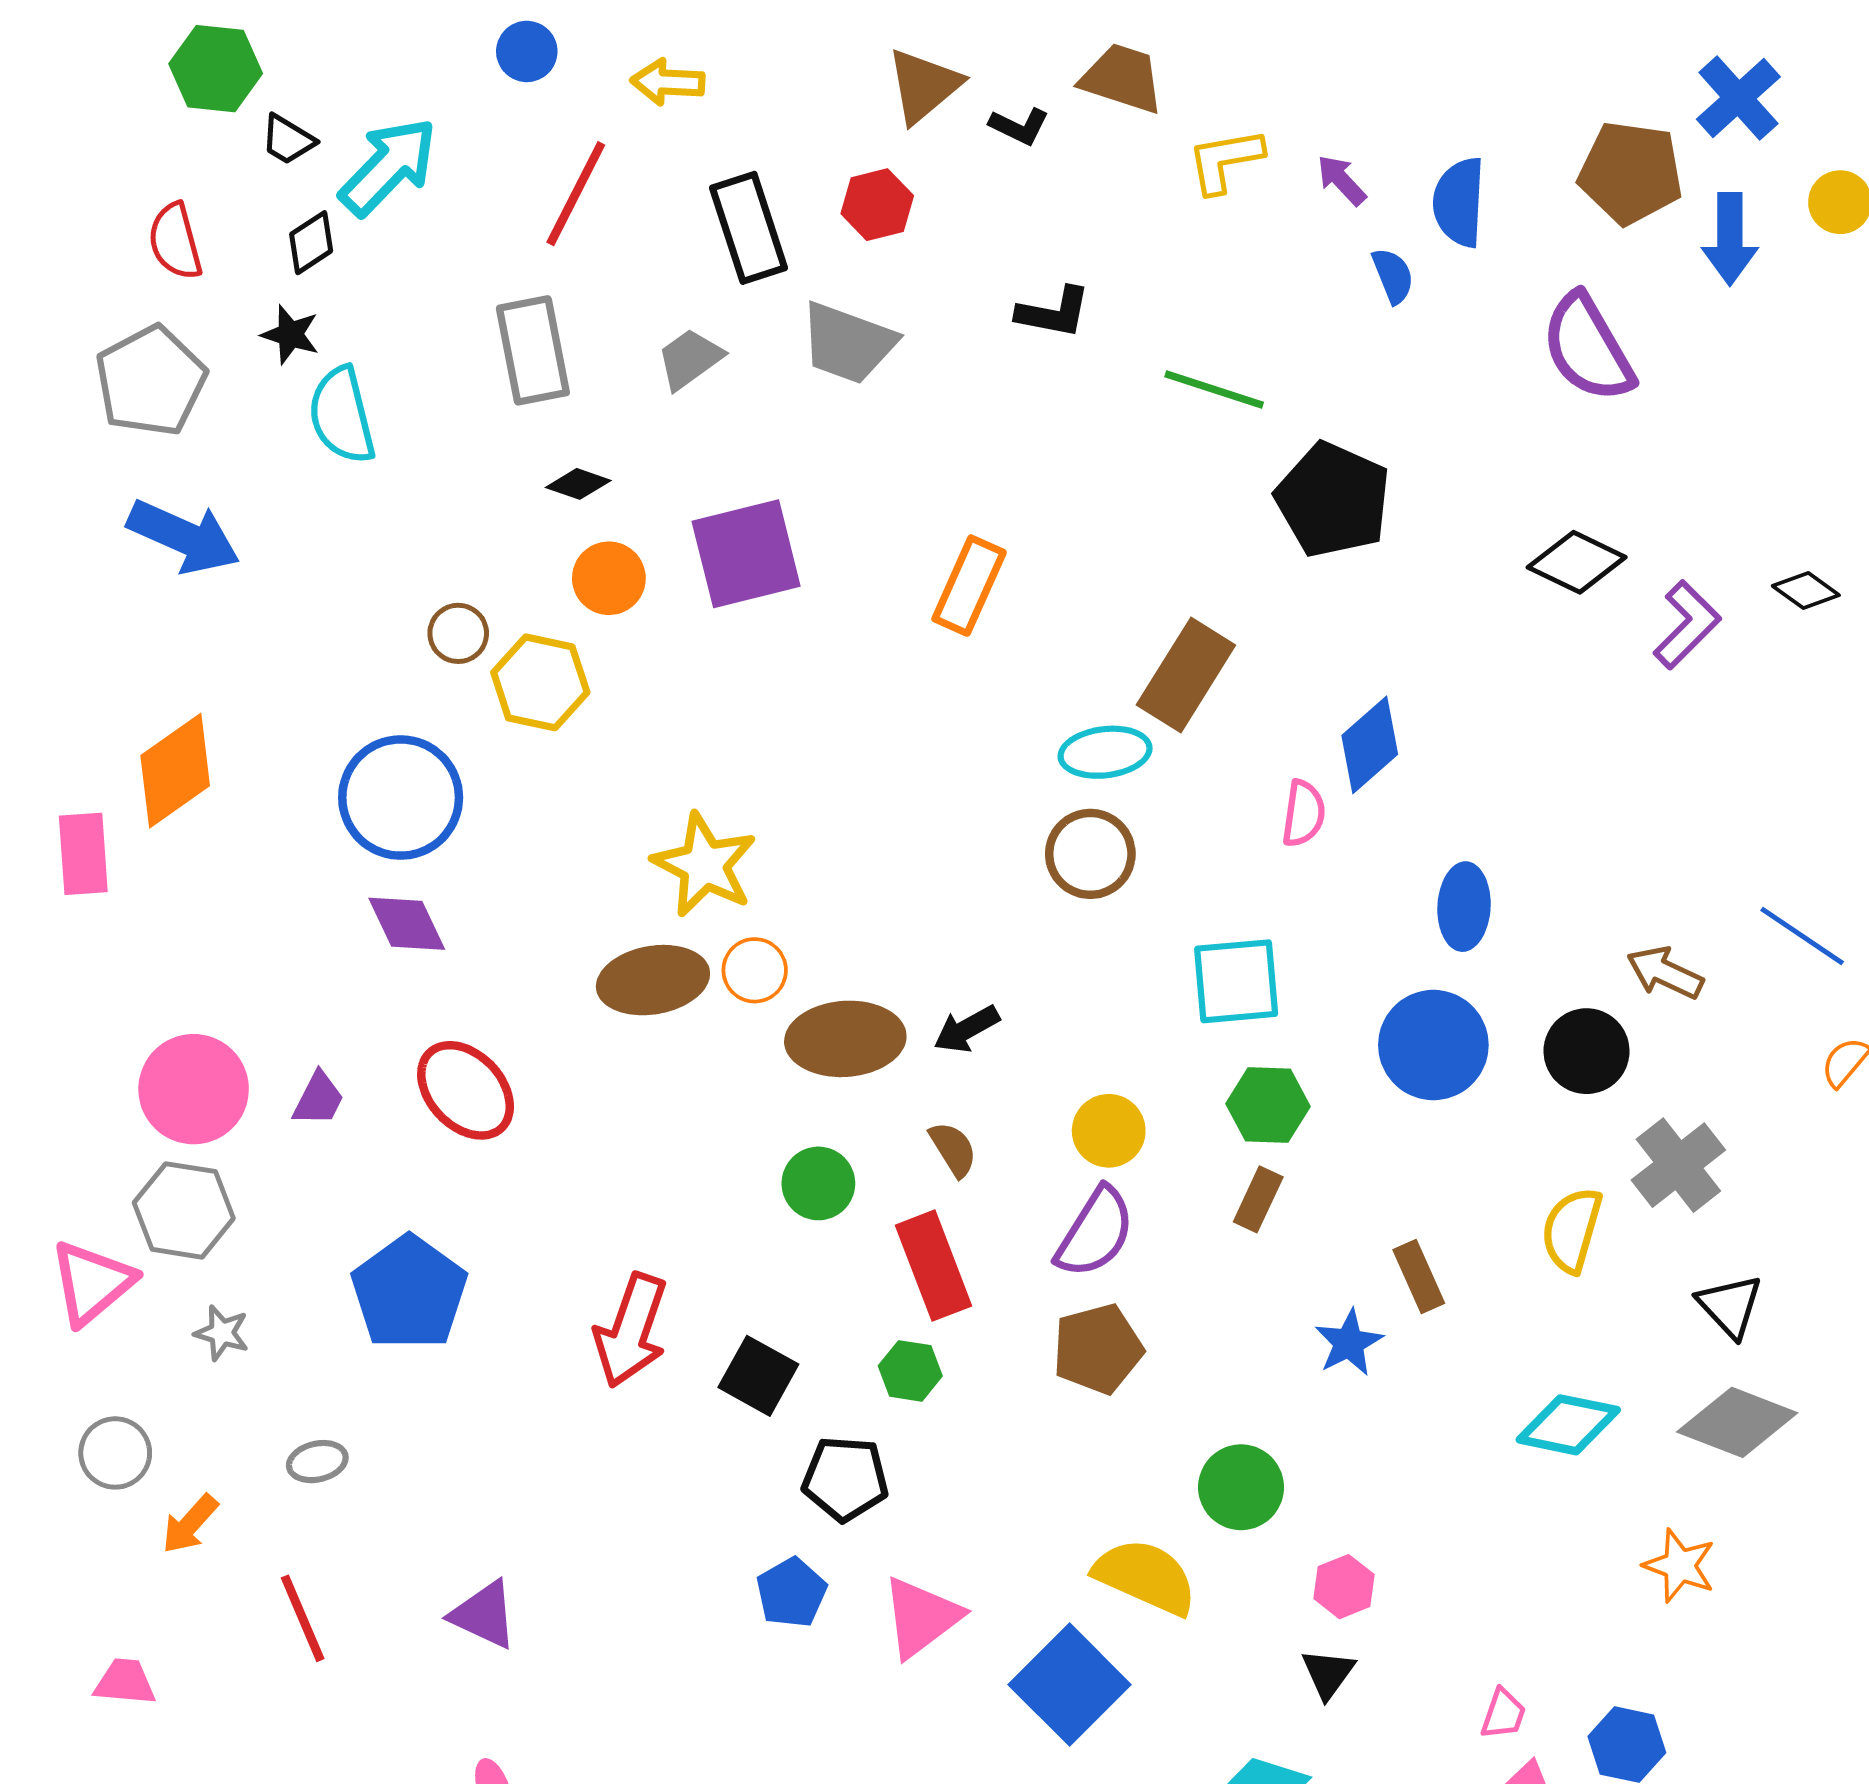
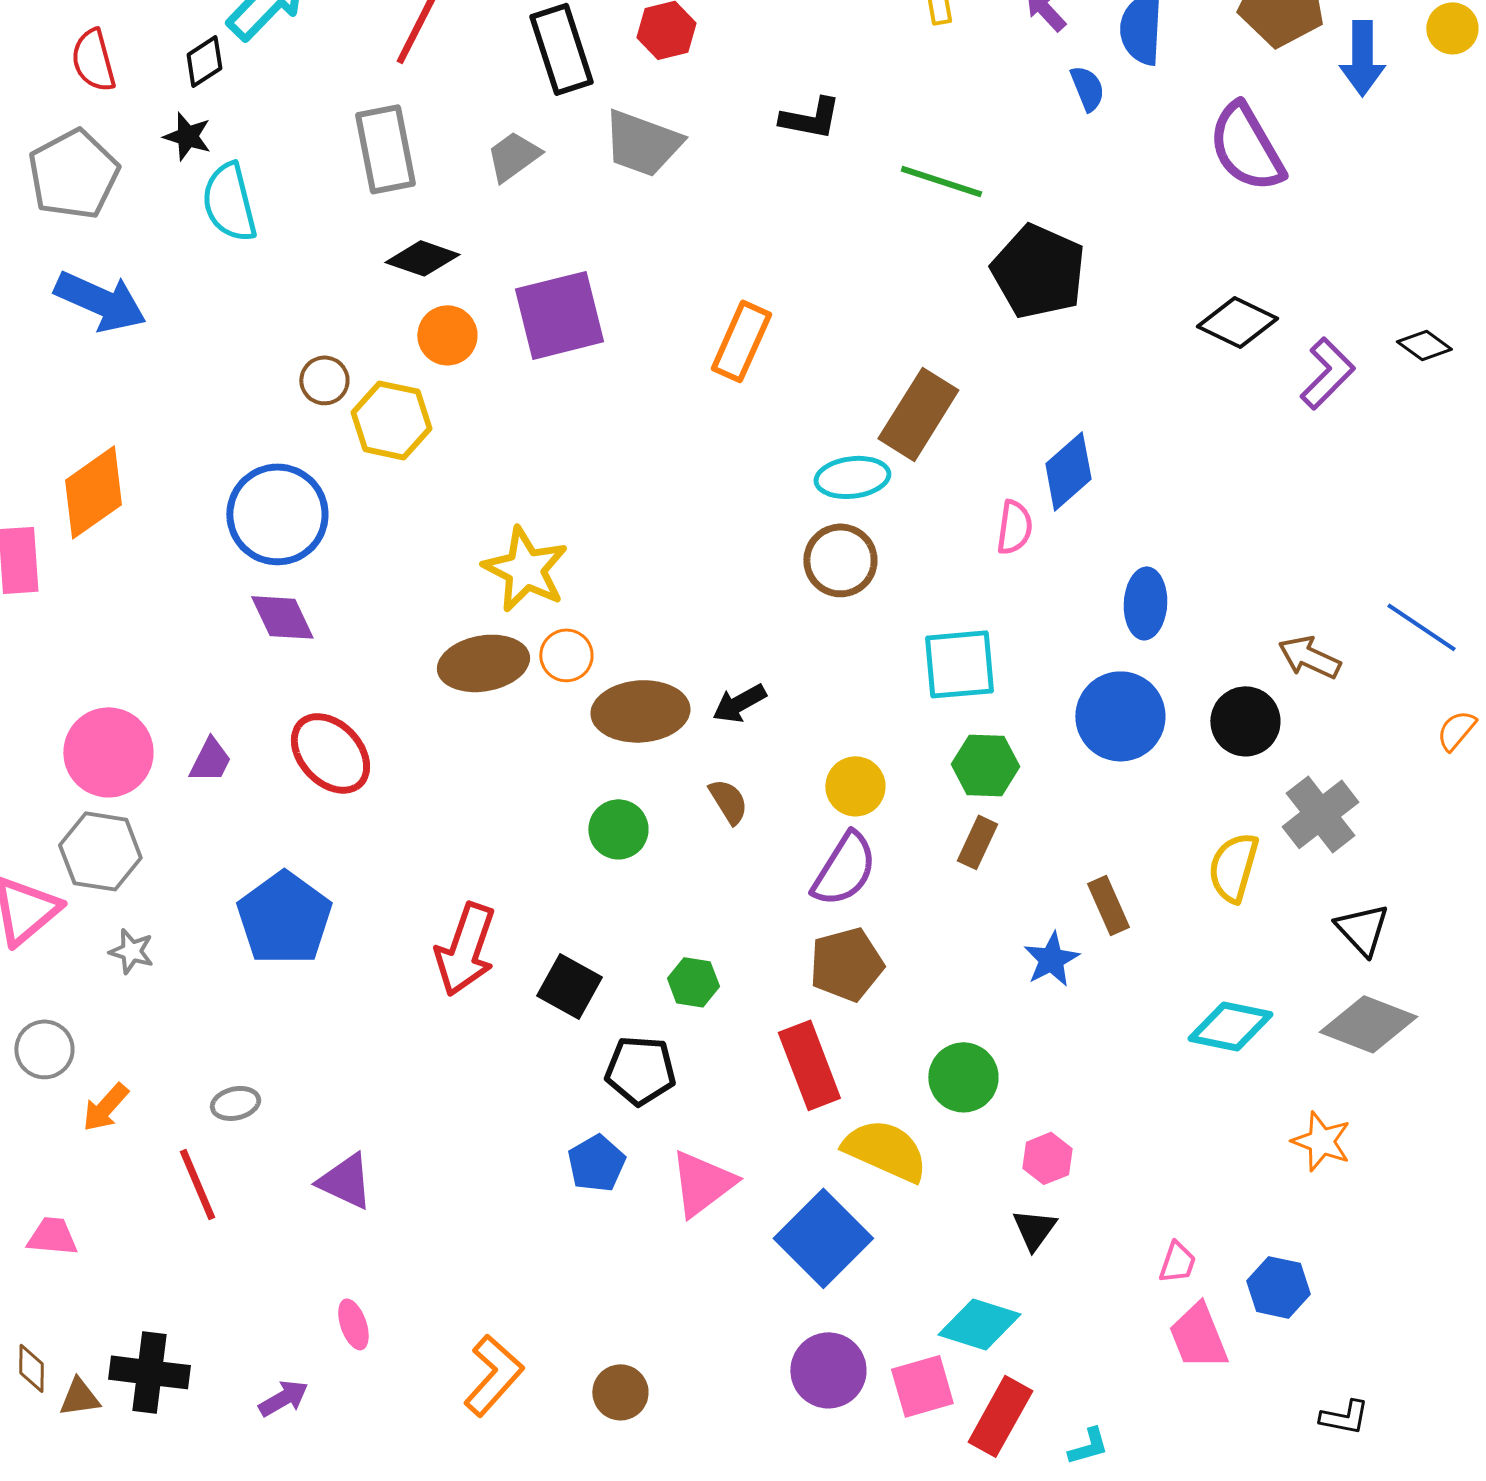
black diamond: (578, 484) -> (422, 258), size x1.4
red rectangle: (934, 1266) -> (809, 1065), moved
gray ellipse: (317, 1462) -> (235, 1103), moved

